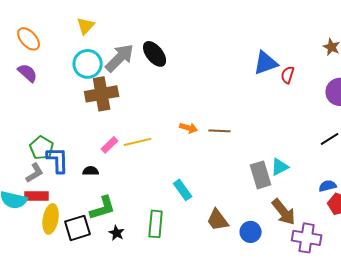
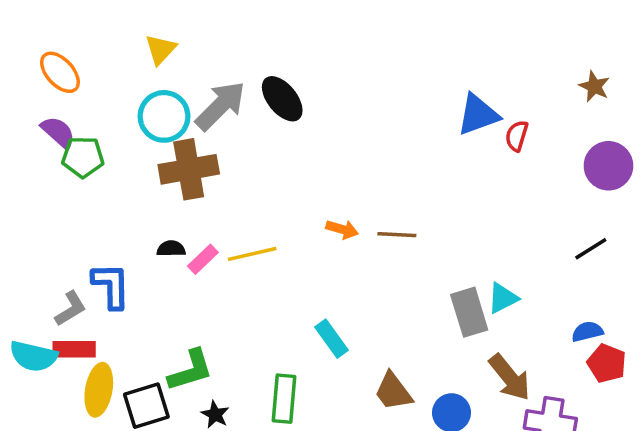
green pentagon: (42, 148) -> (83, 157), moved, turned -30
black semicircle: (91, 171) -> (171, 249), moved

